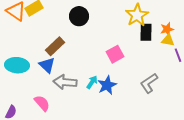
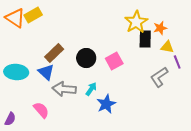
black circle: (79, 16) -> (86, 58), moved
orange star: (167, 29) -> (160, 28), moved
gray L-shape: (149, 83) -> (159, 77), moved
blue star: (107, 85) -> (106, 104), moved

